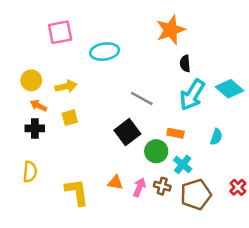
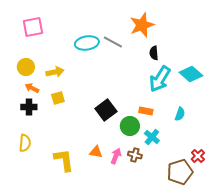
pink square: (60, 32) -> (33, 27), moved
gray line: (142, 98) -> (113, 42), moved
brown pentagon: (196, 195) -> (180, 172), moved

